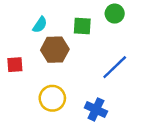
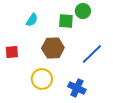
green circle: (115, 14) -> (83, 11), moved
brown hexagon: (55, 50) -> (53, 48), moved

